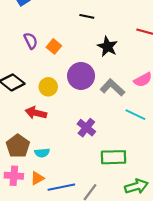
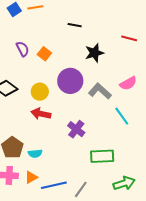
black star: (107, 47) -> (94, 53), turned 30
red arrow: (36, 113) -> (41, 114), moved
cyan line: (135, 115) -> (122, 116), turned 30

